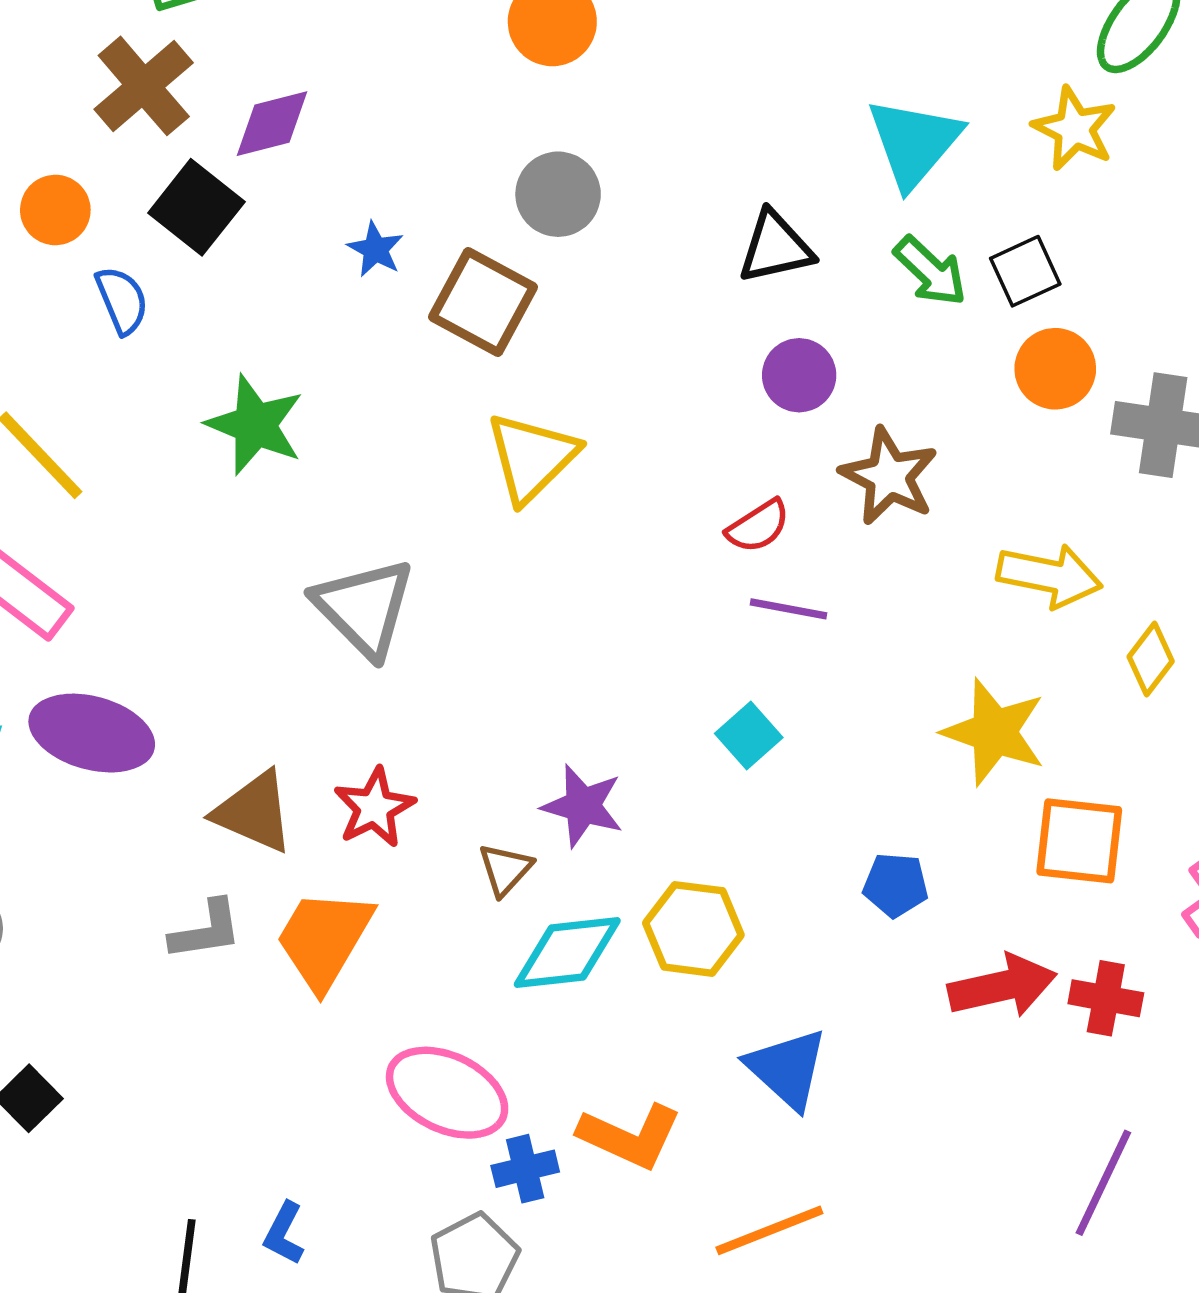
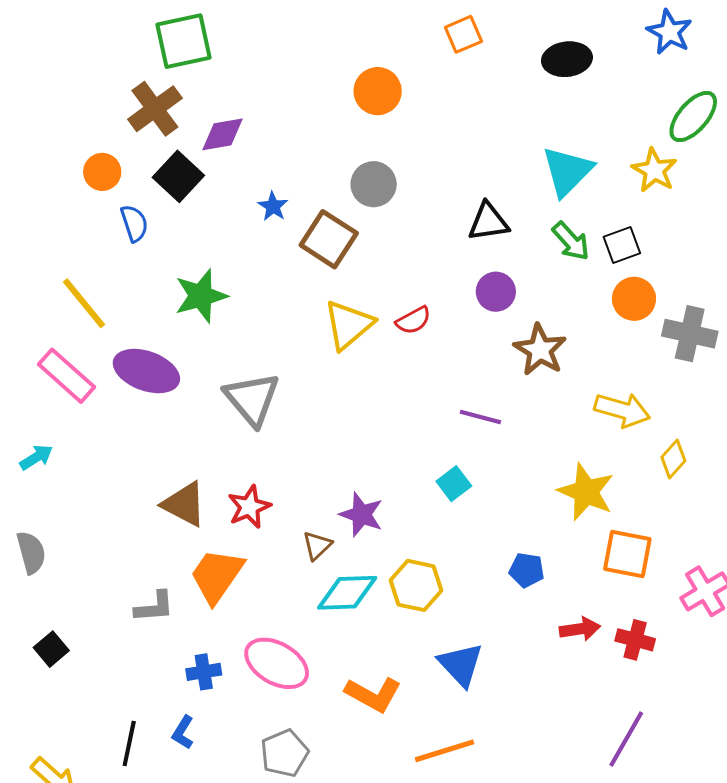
green star: (255, 425) -> (201, 296), turned 30
red semicircle: (758, 526) -> (413, 320), moved
purple ellipse: (92, 733) -> (146, 371), moved
gray L-shape: (206, 930) -> (154, 607), moved
red arrow: (1002, 986) -> (580, 629), size x0.7
blue cross: (525, 1169) -> (204, 672), moved

